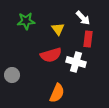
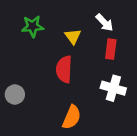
red semicircle: (51, 55) -> (64, 69), turned 110
white cross: (76, 62) -> (113, 88), moved

